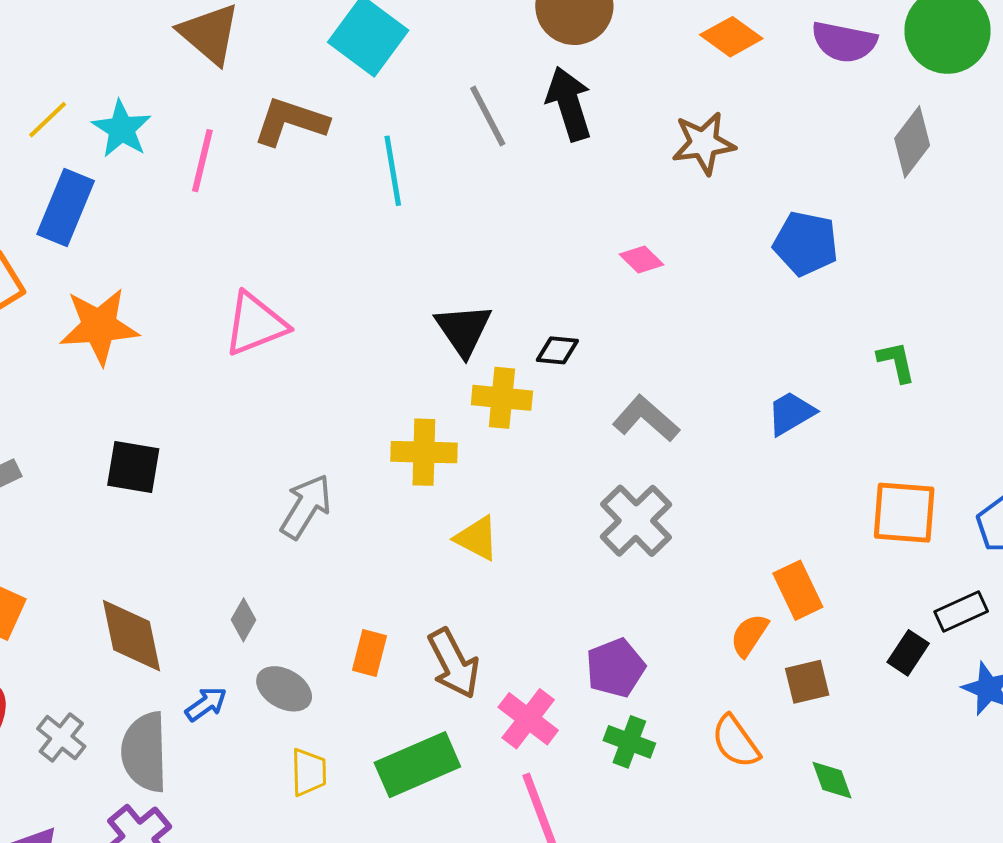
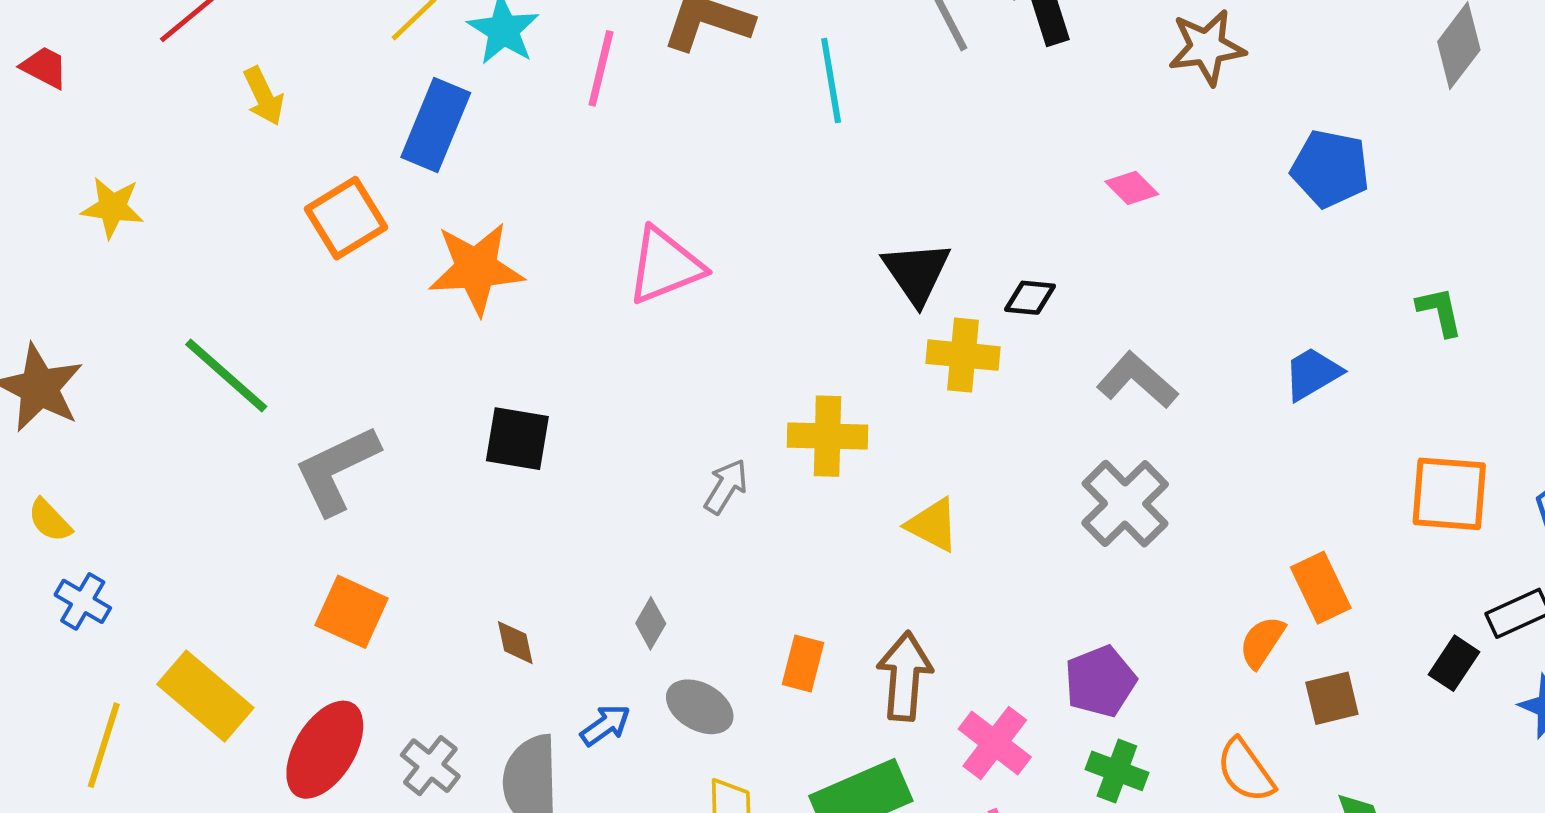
yellow cross: (424, 452) -> (828, 436), moved
gray arrow: (306, 507) -> (726, 486), size x0.7
brown diamond: (131, 636) -> (515, 643), size x0.5
brown arrow: (454, 663) -> (905, 676), turned -148

